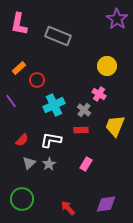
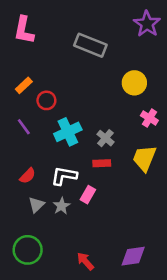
gray rectangle: (58, 36) -> (90, 45), moved
pink cross: (99, 94) -> (149, 118), moved
purple line: (11, 101) -> (24, 127), moved
pink rectangle: (86, 164) -> (88, 195), moved

